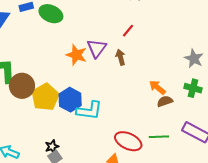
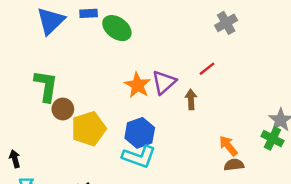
brown circle: (22, 86) -> (63, 109), size x0.7
green cross: (193, 88) -> (272, 139), moved
blue hexagon: (70, 100) -> (140, 133), moved

